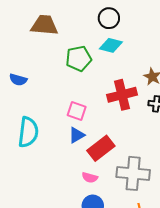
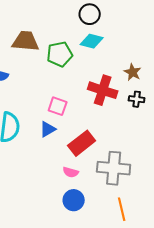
brown trapezoid: (44, 25) -> (26, 41), moved
red cross: (122, 95) -> (103, 90), turned 32
blue triangle: (77, 135) -> (48, 129), moved

